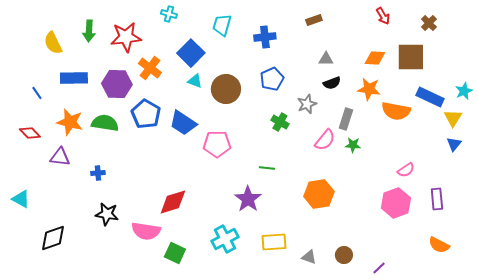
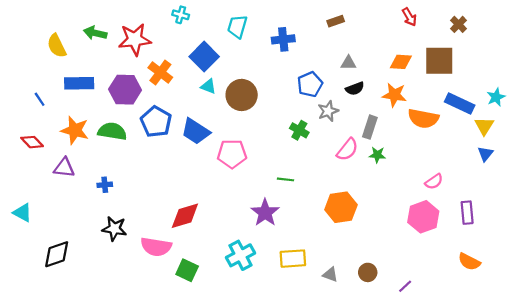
green arrow: (89, 31) -> (95, 33), turned 100
blue pentagon: (272, 79) -> (310, 84), moved

